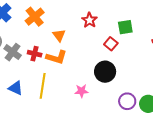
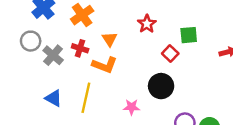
red cross: (35, 54) -> (80, 48), moved

